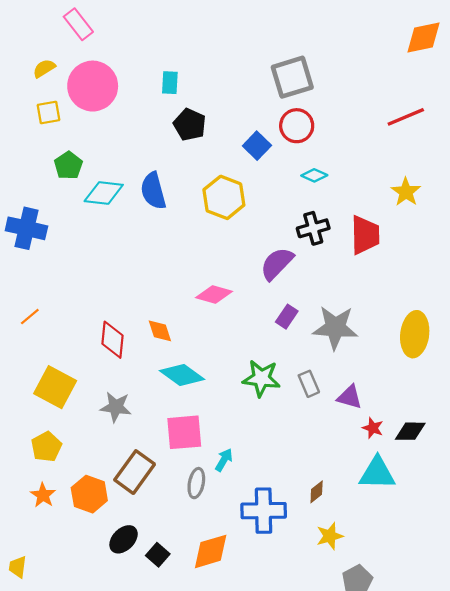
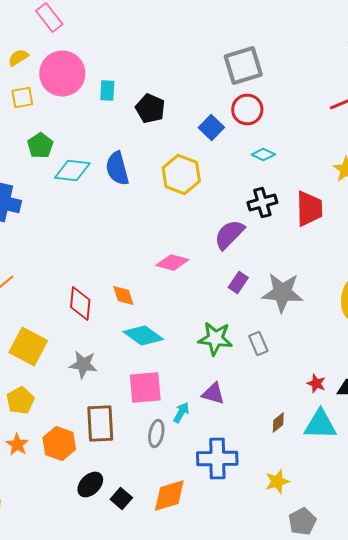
cyan rectangle: (170, 83) -> (107, 90), moved
purple triangle: (350, 397) -> (213, 394), moved
brown rectangle: (135, 472) -> (100, 424), turned -39
brown diamond: (317, 492) -> (278, 422), moved

